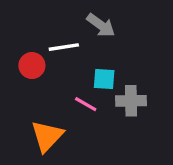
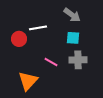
gray arrow: (101, 25) -> (72, 15), moved
cyan square: (104, 79) -> (73, 38), moved

